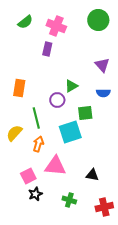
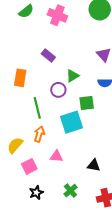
purple rectangle: (47, 49) -> (48, 56), moved, turned -64
yellow semicircle: (14, 133) -> (15, 145), moved
pink triangle: (55, 166) -> (56, 156), size x0.6
black star: (35, 194) -> (36, 193), moved
green cross: (69, 200) -> (71, 191), turned 32

